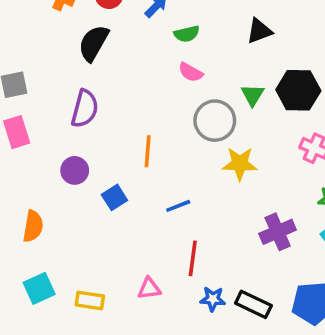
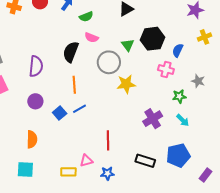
black semicircle: (93, 43) -> (71, 52), moved
blue line: (178, 206) -> (80, 109), moved
orange semicircle: (33, 226) -> (32, 139), moved
cyan square: (39, 288) -> (25, 169), turned 36
blue star: (213, 299) -> (107, 173), moved
yellow rectangle: (90, 301) -> (68, 172), moved

